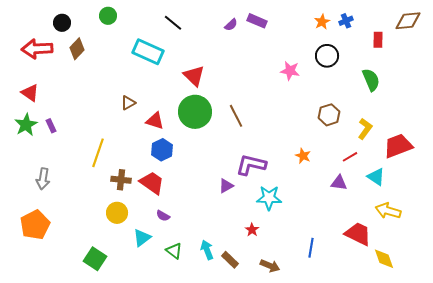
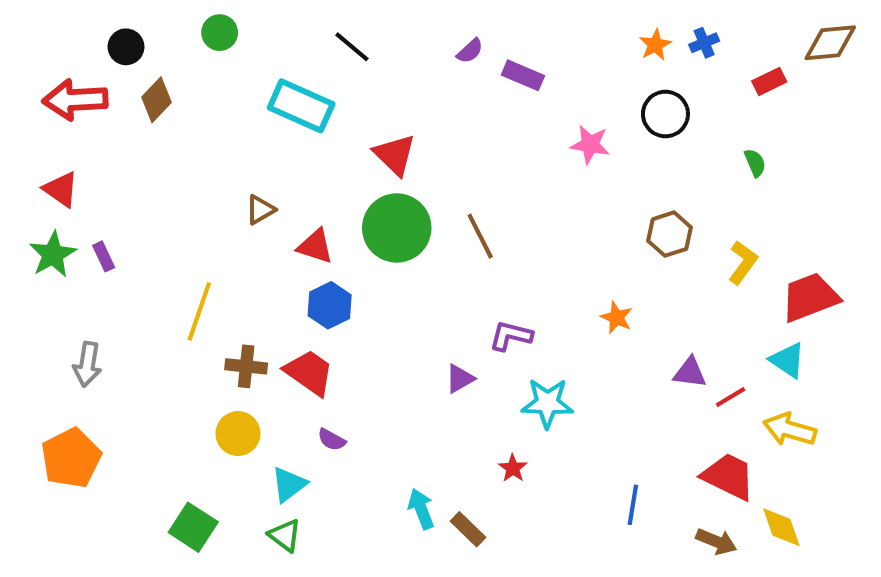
purple rectangle: (257, 21) -> (523, 75), moved
red rectangle: (378, 40) -> (769, 81), turned 63
green semicircle: (371, 80) -> (755, 163), size x0.6
red line: (350, 157) -> (731, 397), moved
purple L-shape: (251, 165) -> (511, 336), size x0.7
cyan triangle: (376, 177) -> (788, 360), moved
green triangle: (174, 251) -> (285, 535), moved
brown arrow: (270, 266) -> (716, 541), moved

